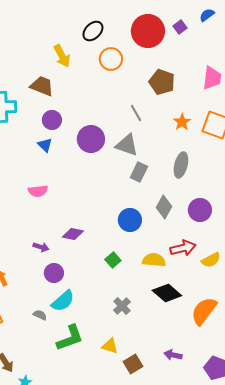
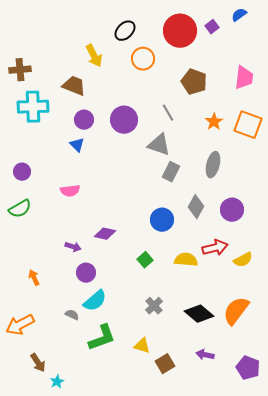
purple circle: (91, 139) -> (124, 120), moved
black diamond: (167, 293) -> (199, 314), moved

